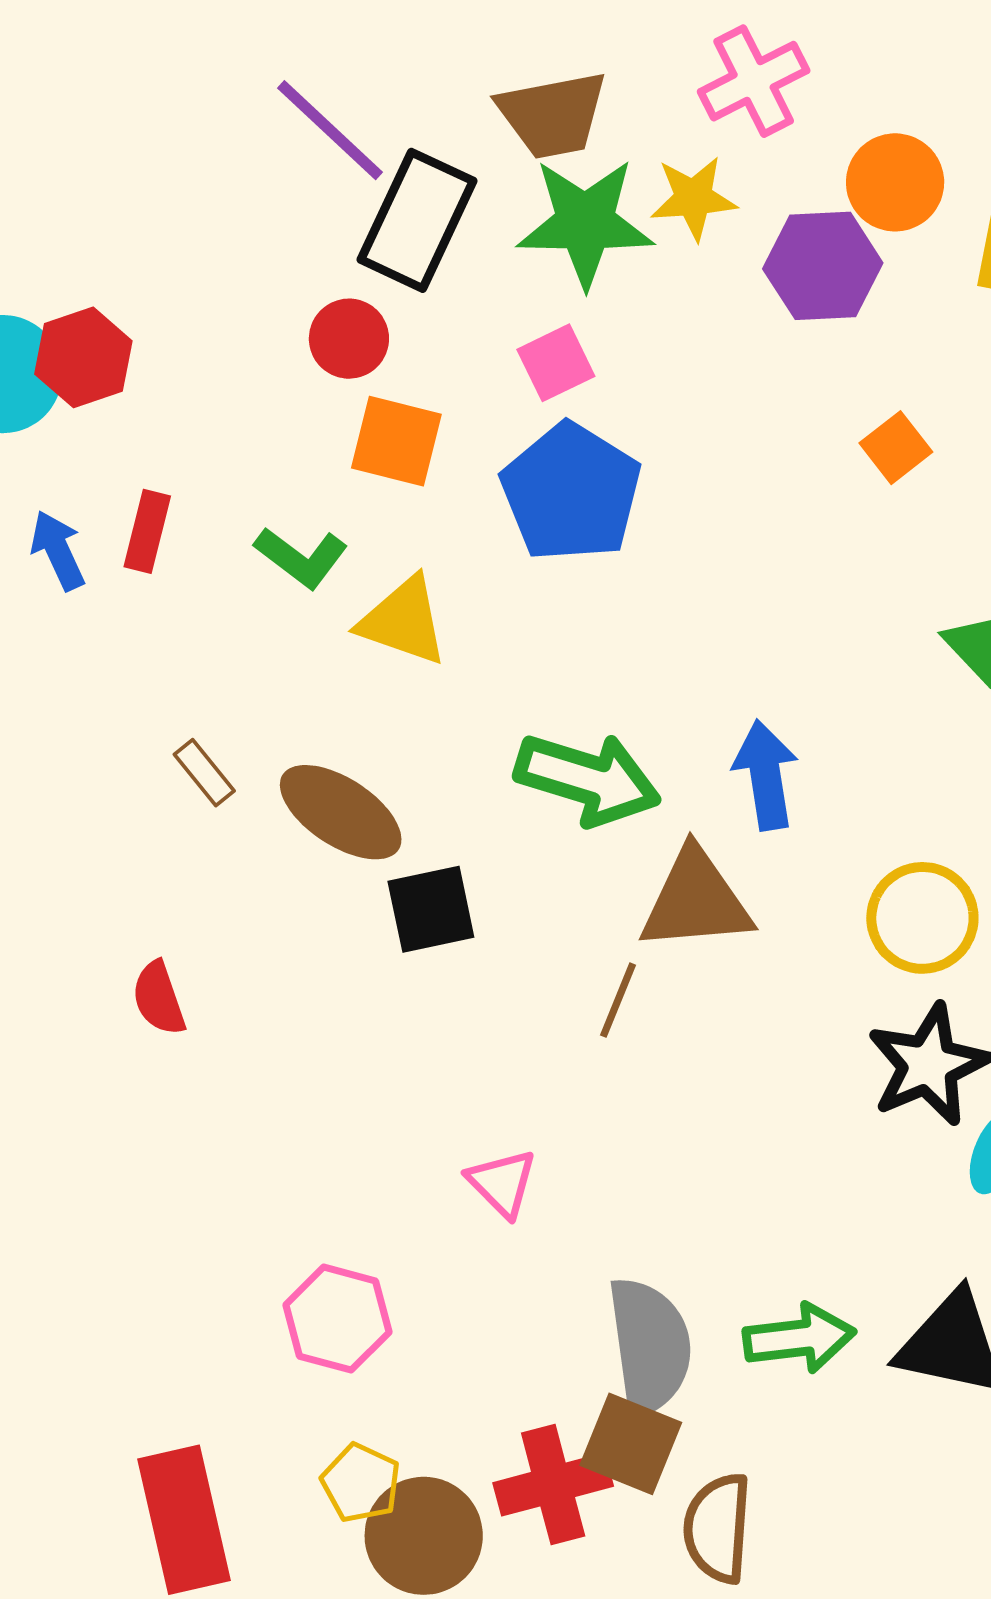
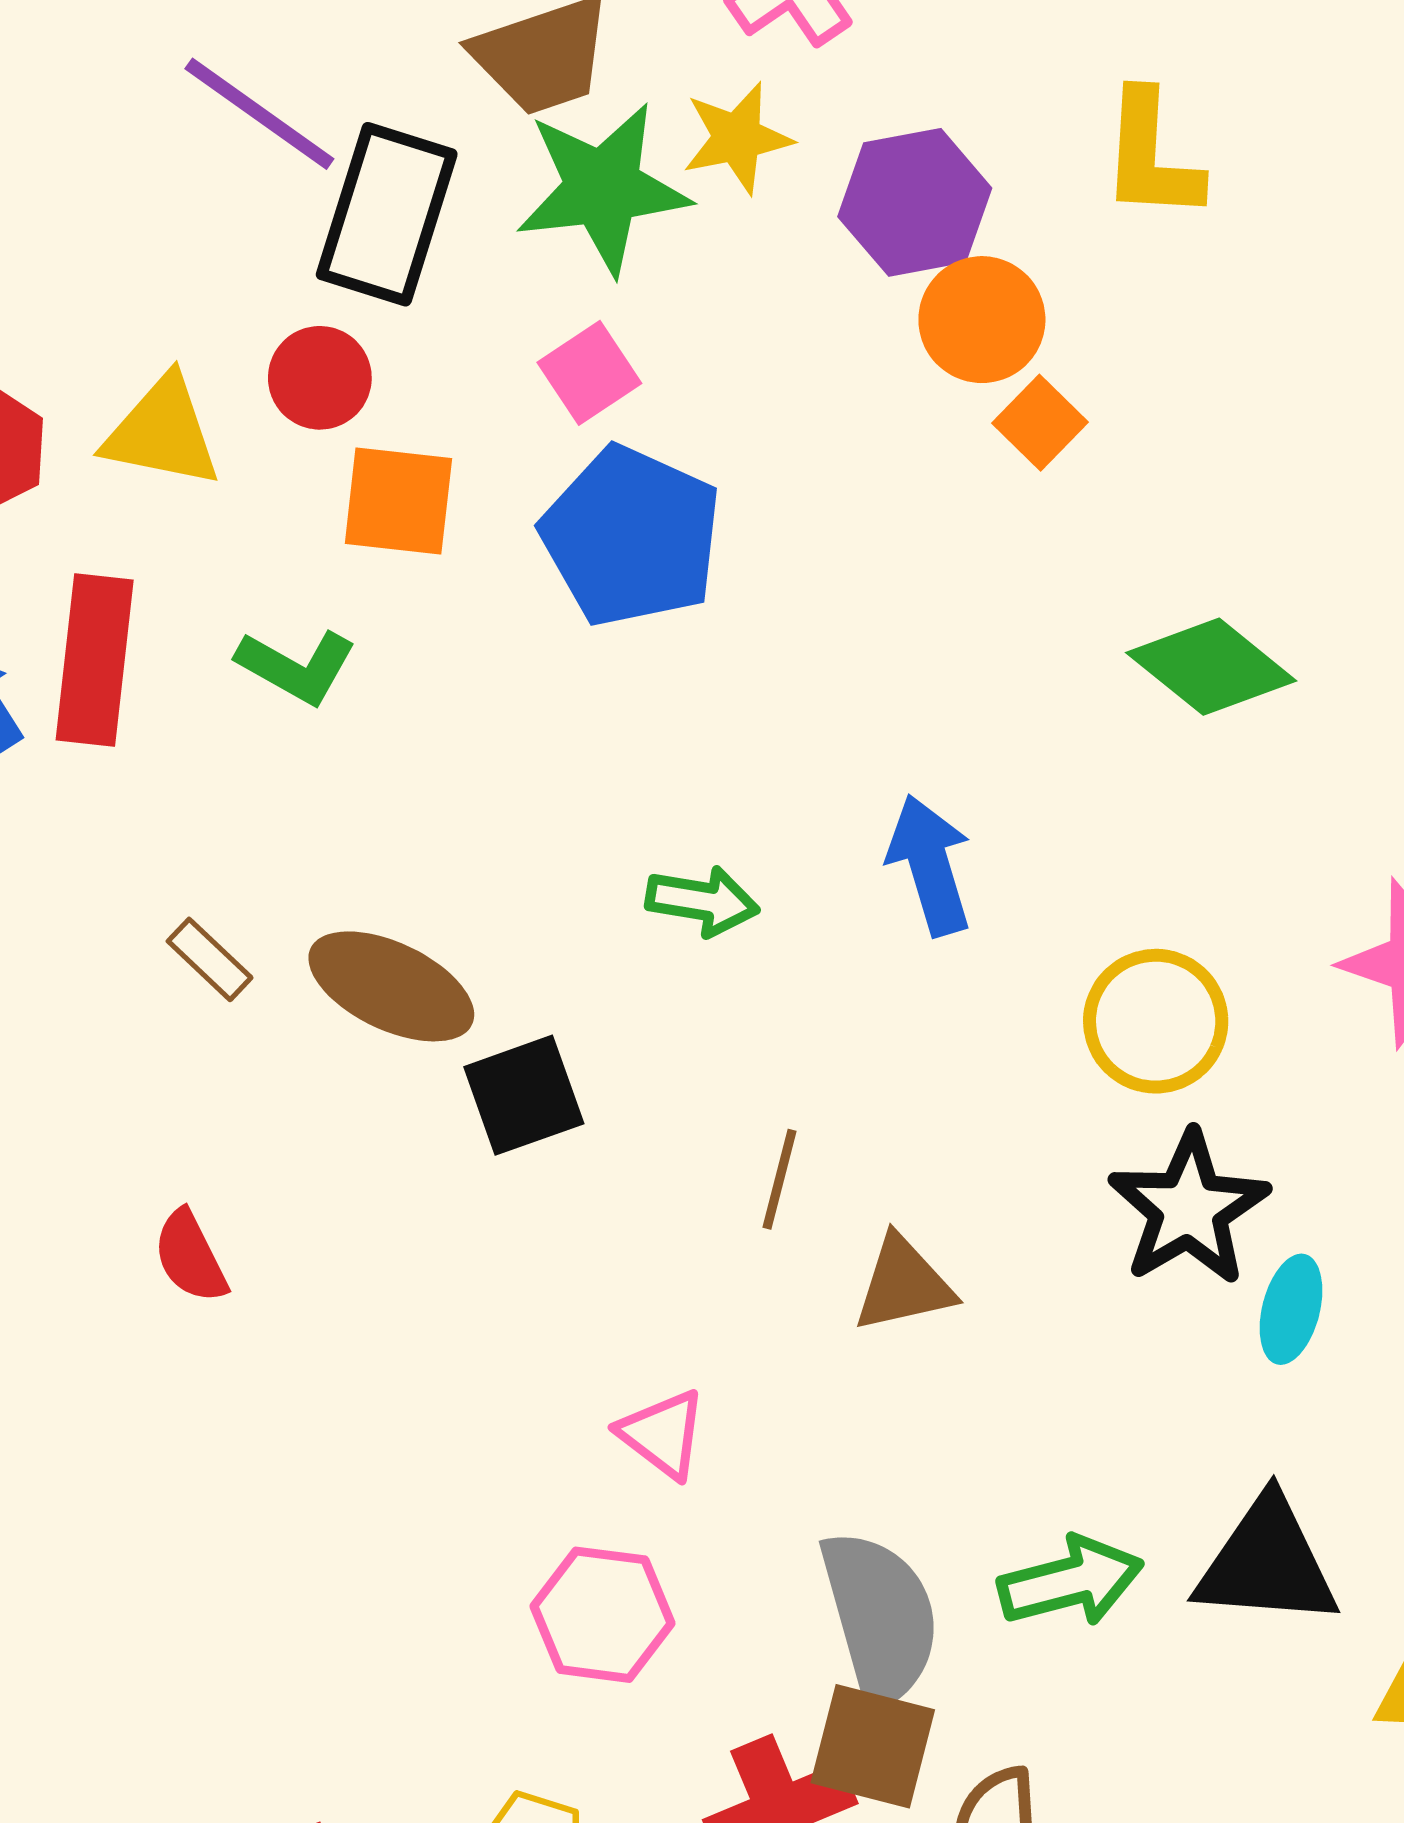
orange circle: (895, 182) -> (982, 320), moved
red rectangle: (147, 531) -> (95, 660), size x1.6
yellow triangle: (403, 621) -> (162, 432), moved
green arrow: (588, 779) -> (702, 901), size x0.6
brown triangle: (696, 900) -> (904, 1284), moved, size x0.7
pink hexagon: (337, 1319) -> (603, 1615), moved

